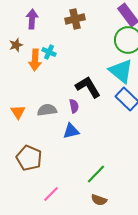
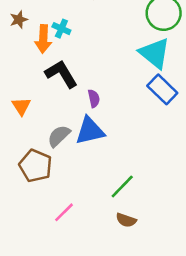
black L-shape: (88, 87) -> (61, 74), moved
gray semicircle: (47, 110) -> (59, 136), moved, turned -36
blue triangle: (71, 131) -> (90, 131), size x1.4

